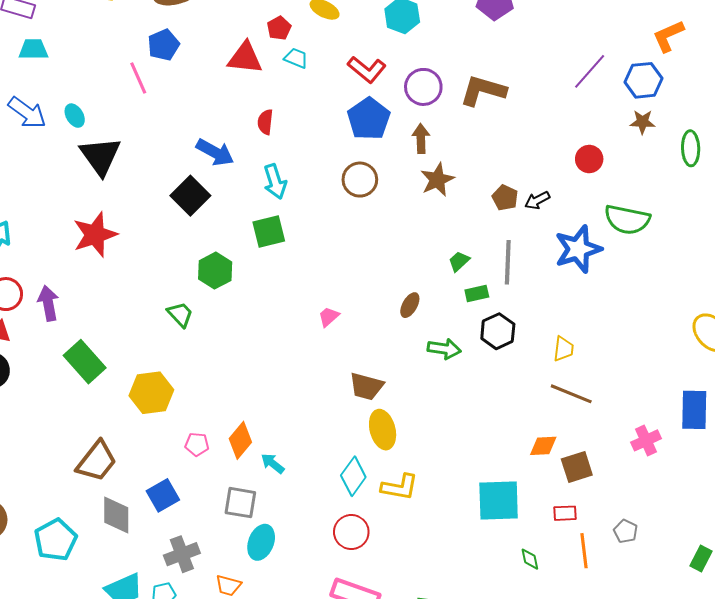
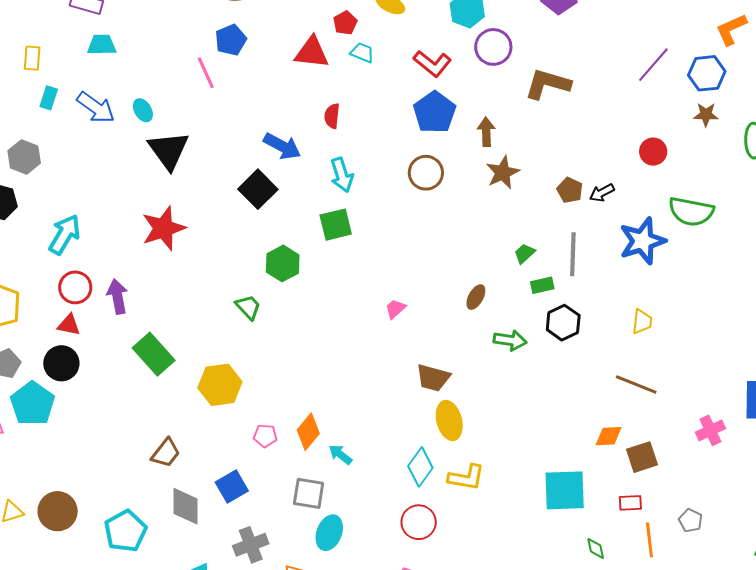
purple circle: (423, 87) -> (493, 47), moved
yellow trapezoid: (563, 349) -> (642, 322), moved
brown trapezoid: (97, 461) -> (166, 453), size x0.7

